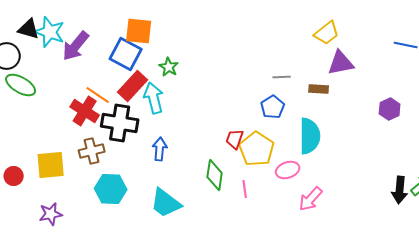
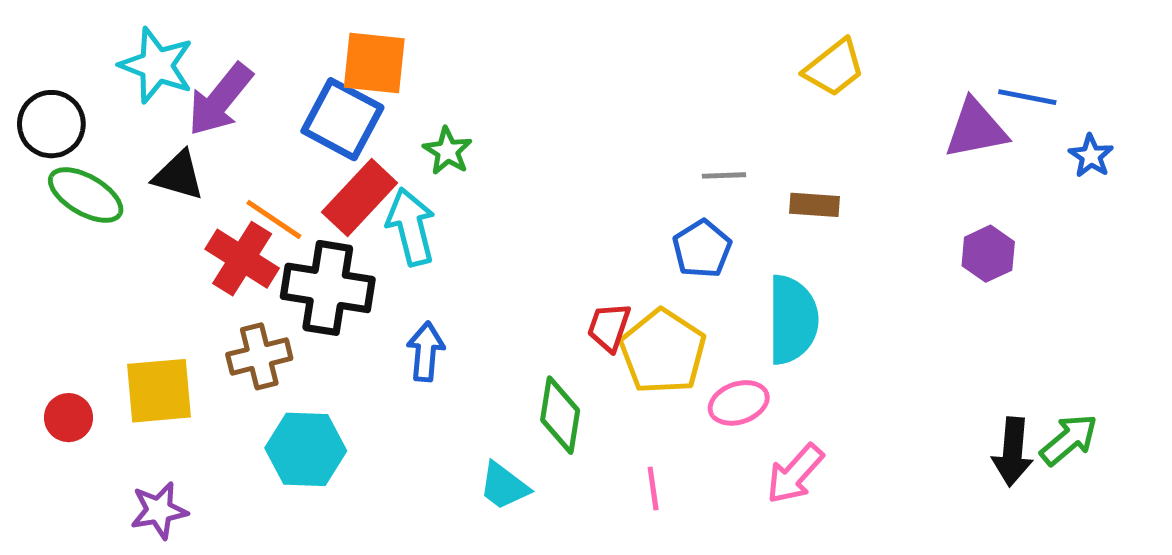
black triangle: (29, 29) -> (179, 175), moved
purple triangle: (341, 63) -> (976, 129), moved
pink line: (245, 189) -> (653, 489), moved
cyan trapezoid: (166, 203) -> (504, 486), moved, size x0.7

